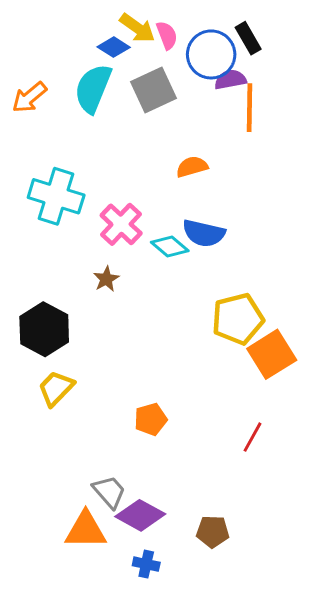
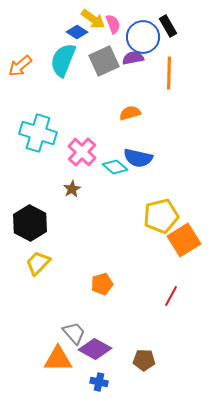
purple semicircle: (230, 80) -> (133, 58), moved

